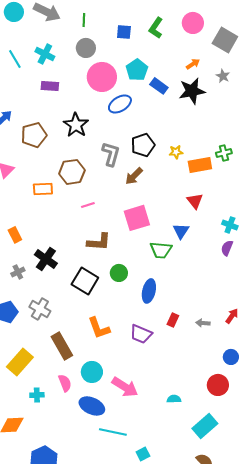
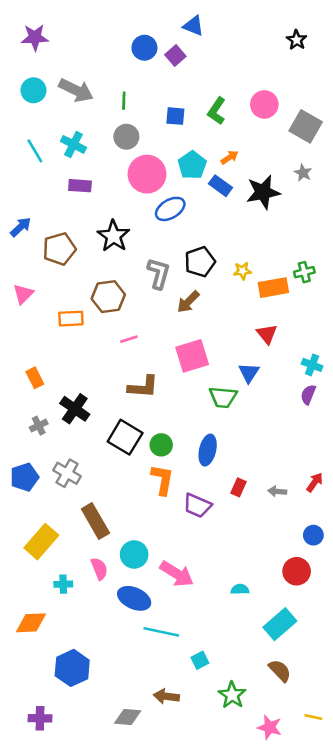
orange arrow: (193, 64) -> (230, 157), moved
green circle: (119, 273) -> (161, 445), moved
orange L-shape: (99, 328) -> (162, 480), moved, turned -150

